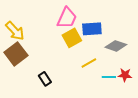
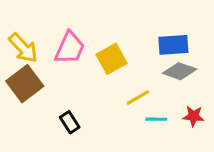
pink trapezoid: (67, 18) -> (70, 48), moved
blue rectangle: (92, 29) -> (173, 45), moved
cyan line: (109, 77) -> (156, 119), moved

